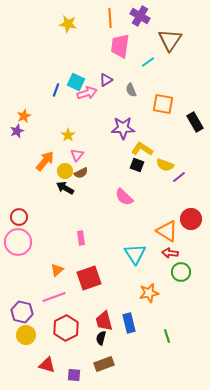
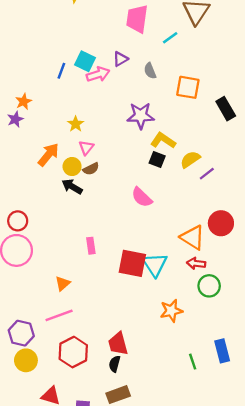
yellow semicircle: (165, 165) -> (190, 159), turned 126
red square: (89, 278) -> (132, 263), moved, turned 30
blue rectangle: (129, 323) -> (222, 351), moved

